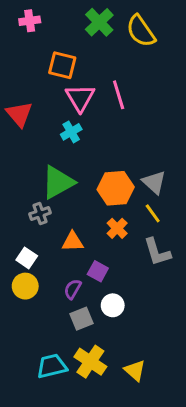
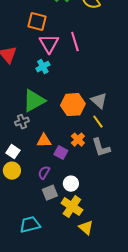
orange cross: (117, 228) -> (78, 140), moved
purple square: (98, 271) -> (61, 153), moved
yellow cross: (90, 362) -> (72, 207), moved

